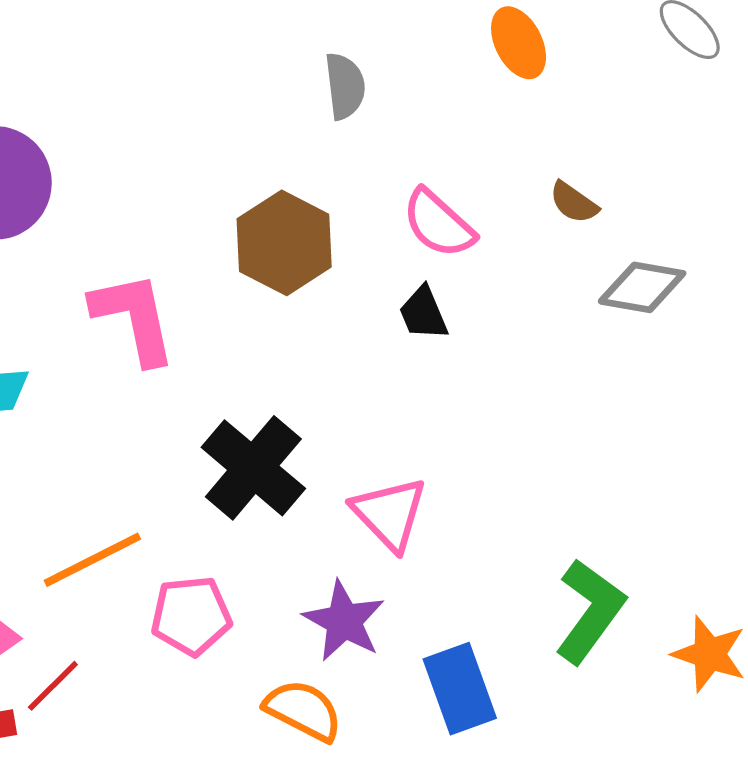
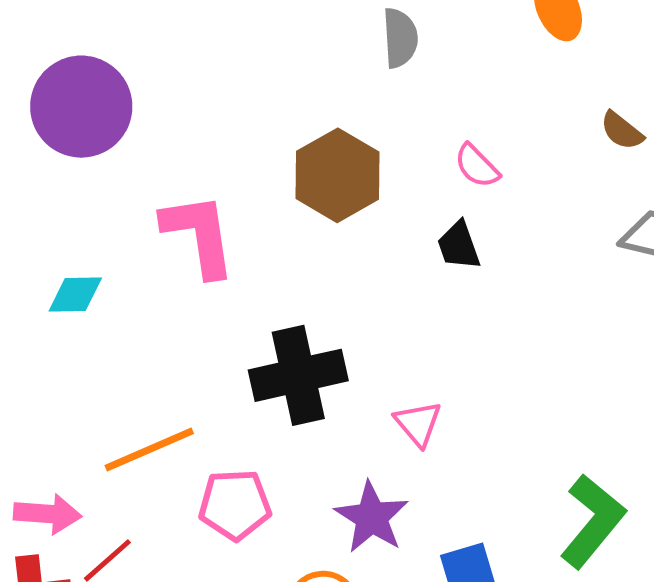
brown semicircle: (574, 203) -> (622, 131), moved
pink semicircle: (438, 224) -> (477, 166), size x0.7
black cross: (253, 468) -> (298, 375), turned 34
pink triangle: (390, 514) -> (418, 424), size x0.7

